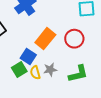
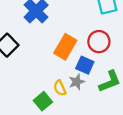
blue square: (28, 57) -> (85, 65), moved
green square: (19, 69) -> (43, 101), moved

